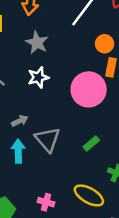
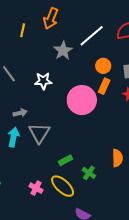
gray star: (37, 43) -> (63, 51), moved
green rectangle: (91, 143) -> (66, 160), moved
pink cross: (46, 202) -> (36, 188), moved

